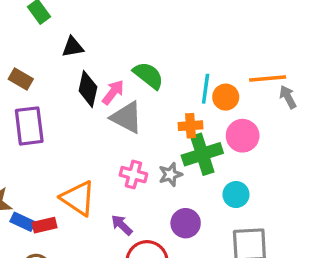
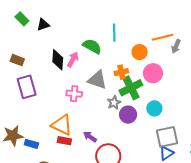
black triangle: (73, 47) -> (43, 25), moved
cyan line: (206, 89) -> (114, 33), moved
gray arrow: (288, 97) -> (176, 46), turned -120
gray triangle: (127, 117) -> (97, 80), moved
pink cross: (133, 175) -> (74, 94), moved
purple circle: (186, 223) -> (128, 115), moved
red rectangle: (44, 225) -> (64, 141), moved, turned 32

